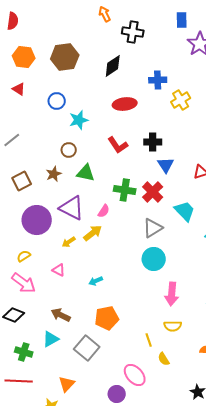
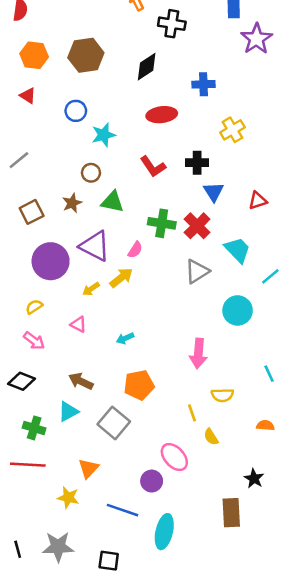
yellow cross: (181, 100) -> (232, 130), moved
cyan circle: (154, 259) -> (238, 310), moved
pink arrow: (24, 283) -> (34, 341), size x0.7
pink arrow: (172, 294) -> (198, 353), moved

